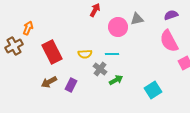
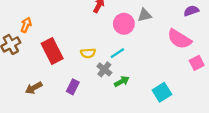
purple semicircle: (171, 15) -> (191, 11), moved
pink semicircle: (169, 41) -> (179, 39), turned -30
cyan line: (112, 54) -> (117, 53), turned -32
brown arrow: (49, 82) -> (34, 88), moved

